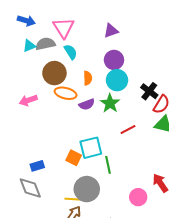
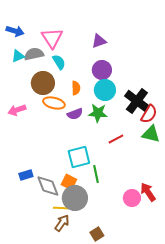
black cross: (149, 91) -> (137, 101), size x1.4
green star: (110, 103) -> (98, 113), turned -30
orange square: (74, 158) -> (69, 182), moved
gray diamond: (30, 188) -> (48, 186), moved
pink circle: (138, 197) -> (132, 198), moved

